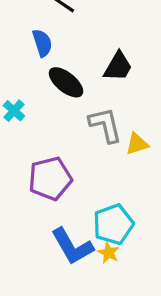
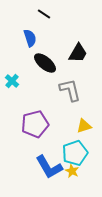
yellow triangle: (137, 144) -> (84, 126), moved

